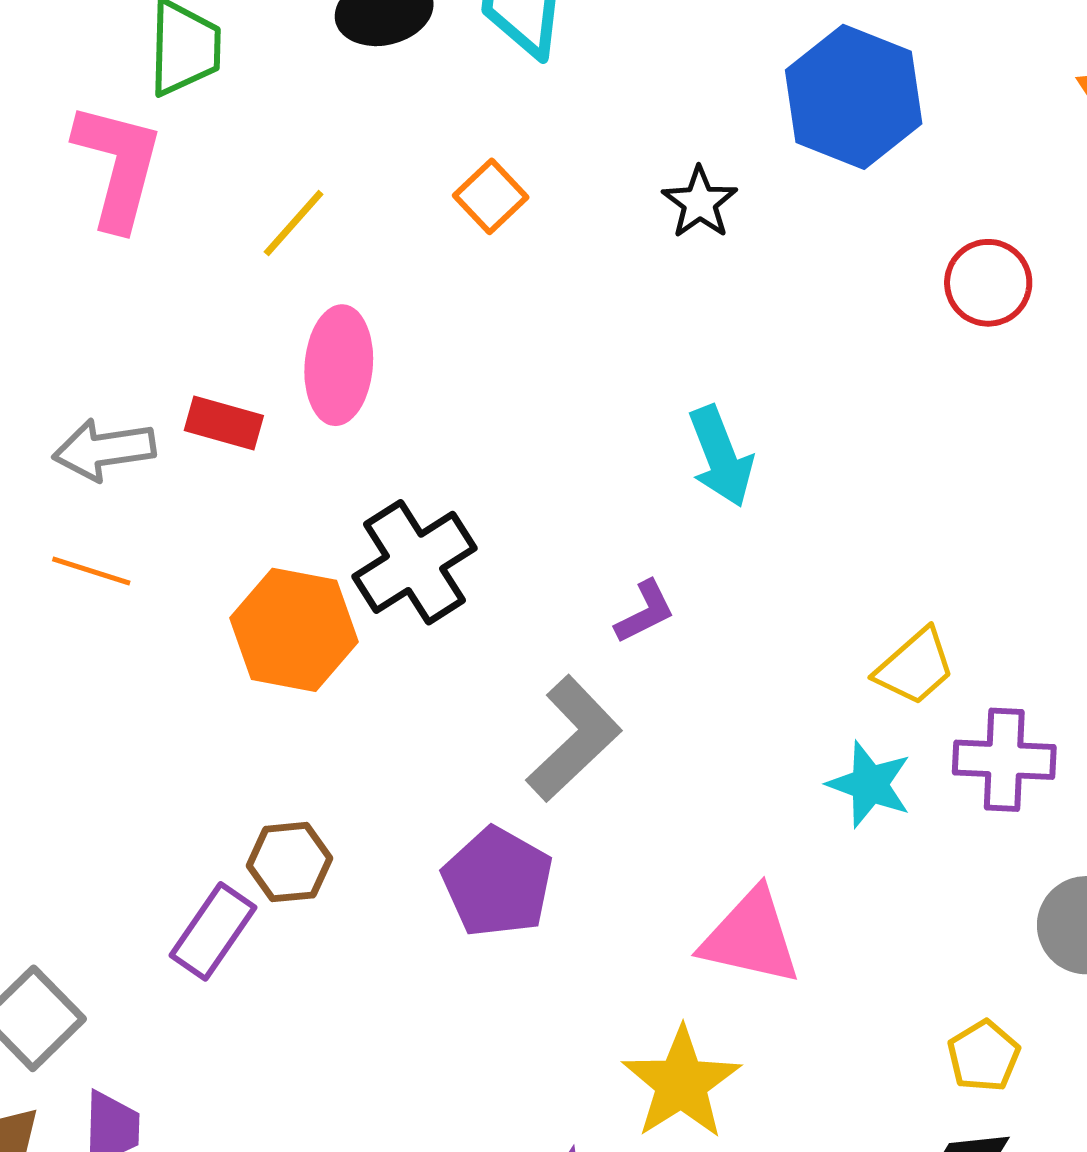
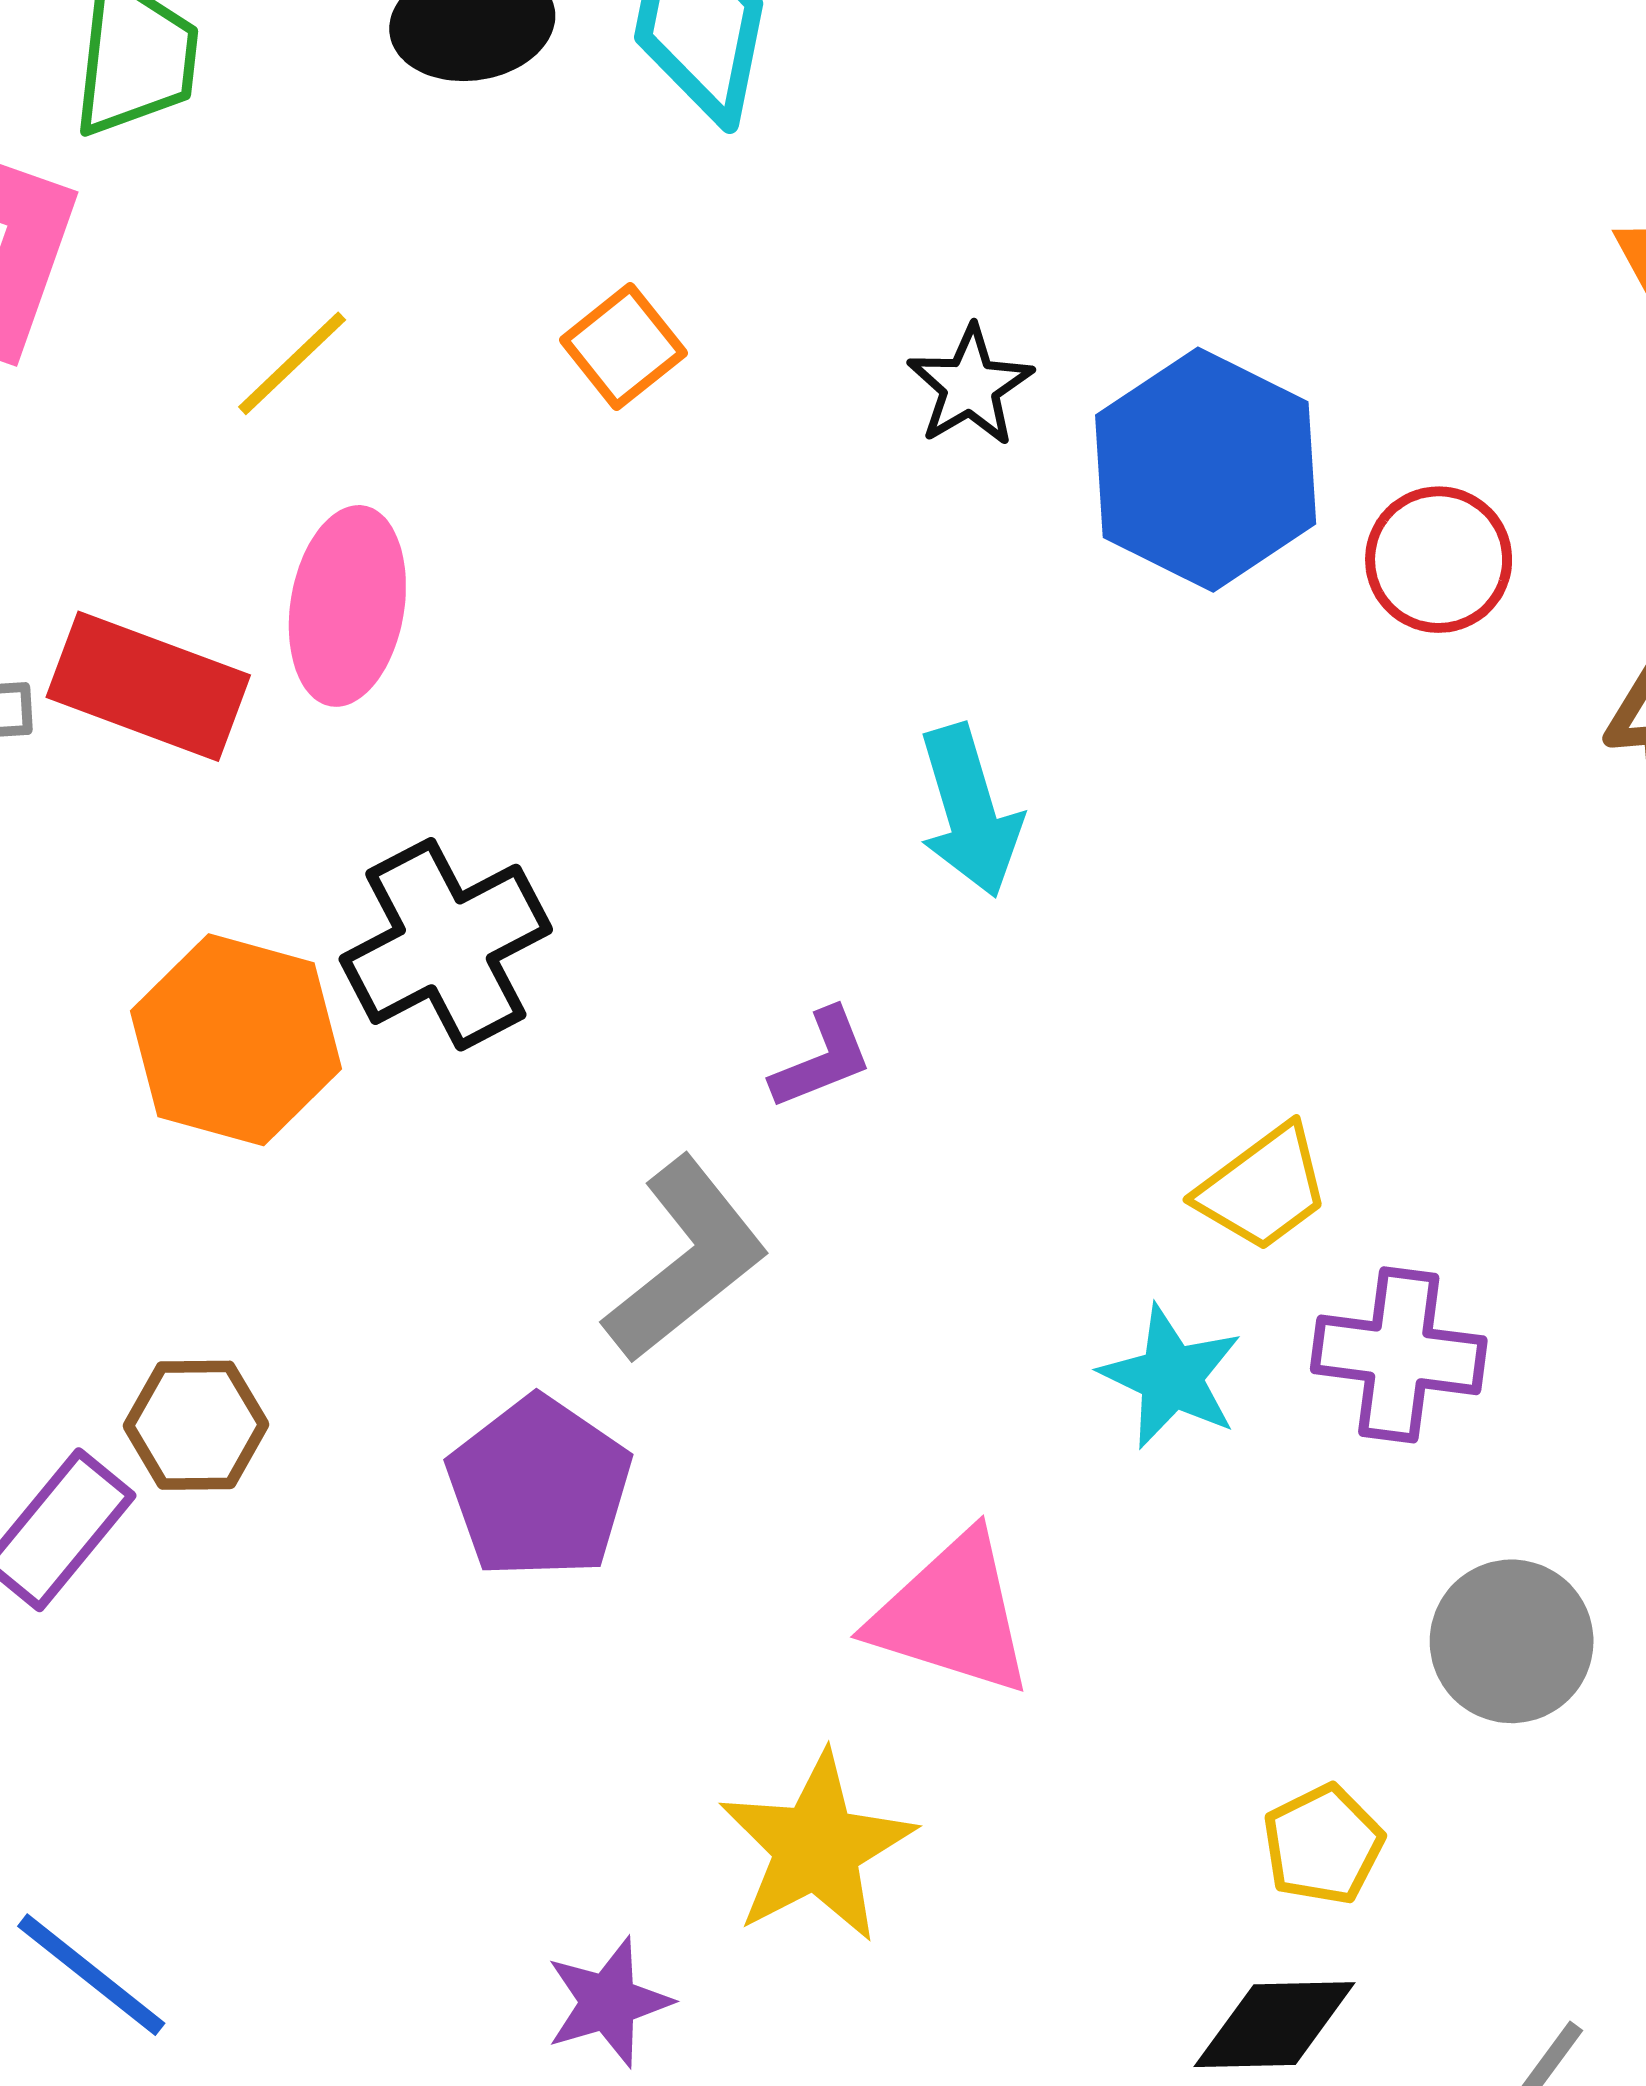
blue hexagon: (854, 97) -> (1206, 470), moved
red rectangle: (224, 423) -> (148, 686), size x1.5

